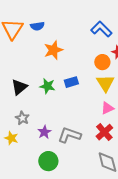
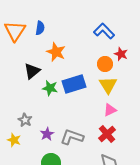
blue semicircle: (37, 26) -> (40, 28), turned -72
orange star: (53, 50) -> (56, 52), turned -30
blue rectangle: (71, 82) -> (74, 84), size x1.6
black triangle: (19, 87) -> (32, 71), moved

